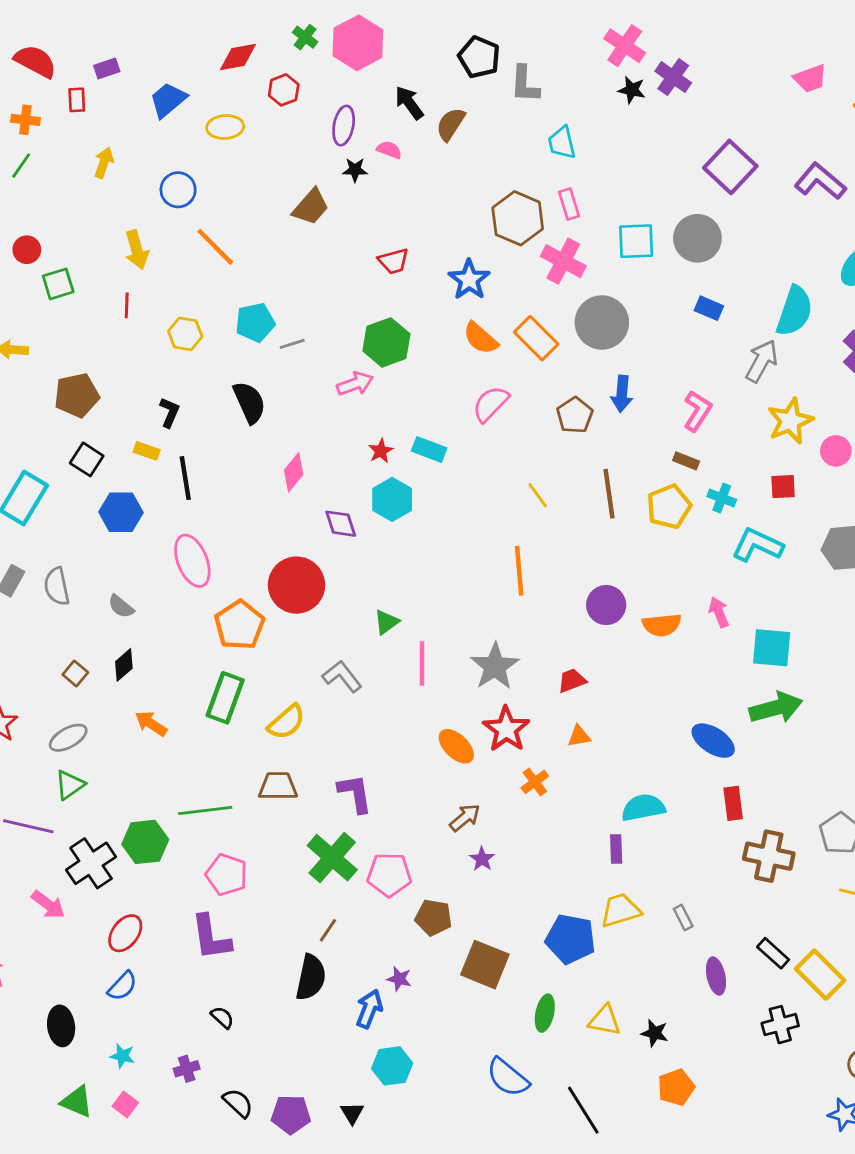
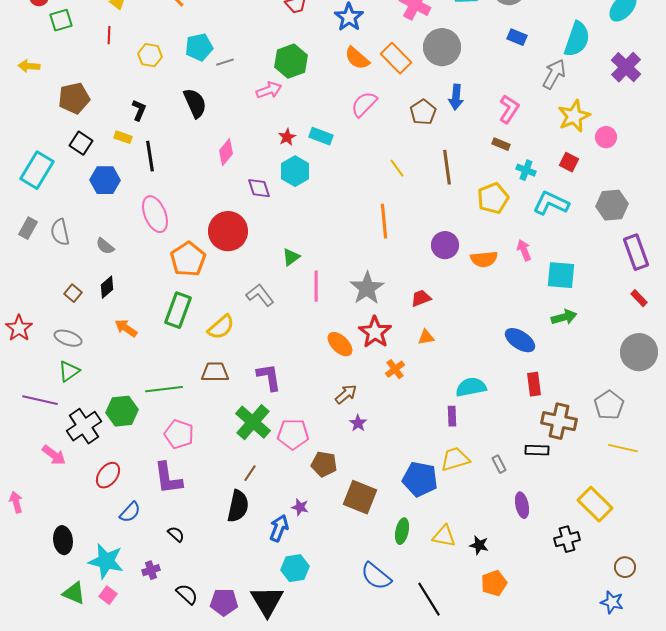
red square: (783, 487) -> (569, 162), turned 30
yellow pentagon: (669, 507) -> (493, 198), moved
green arrow: (776, 708) -> (564, 317), size x0.7
gray ellipse: (68, 738) -> (68, 338), turned 48
black rectangle: (773, 953) -> (537, 450), moved, turned -40
blue semicircle: (122, 986) -> (130, 512), moved
cyan star: (122, 1056) -> (106, 561), size x2.0
black triangle: (352, 1113) -> (267, 601), size x2.0

